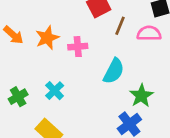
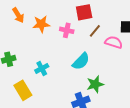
pink cross: (78, 47) -> (67, 30), moved
cyan cross: (55, 91) -> (42, 68), moved

